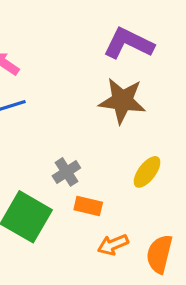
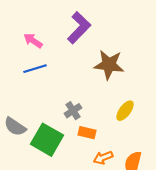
purple L-shape: (128, 43) -> (79, 28), moved, turned 108

